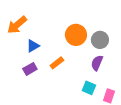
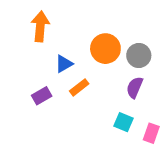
orange arrow: (17, 25) -> (40, 26), moved, turned 135
blue triangle: (33, 46) -> (64, 64), moved

